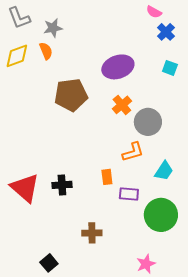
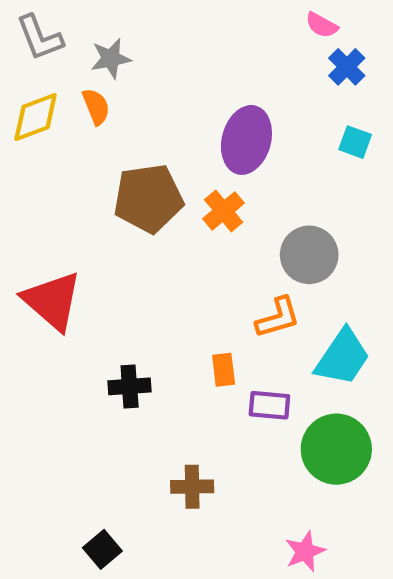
purple ellipse: (118, 67) -> (246, 140), turned -56
orange cross: (122, 105) -> (224, 211), moved
cyan trapezoid: (164, 171) -> (343, 357), size x1.4
red triangle: (25, 188) -> (52, 301), moved

